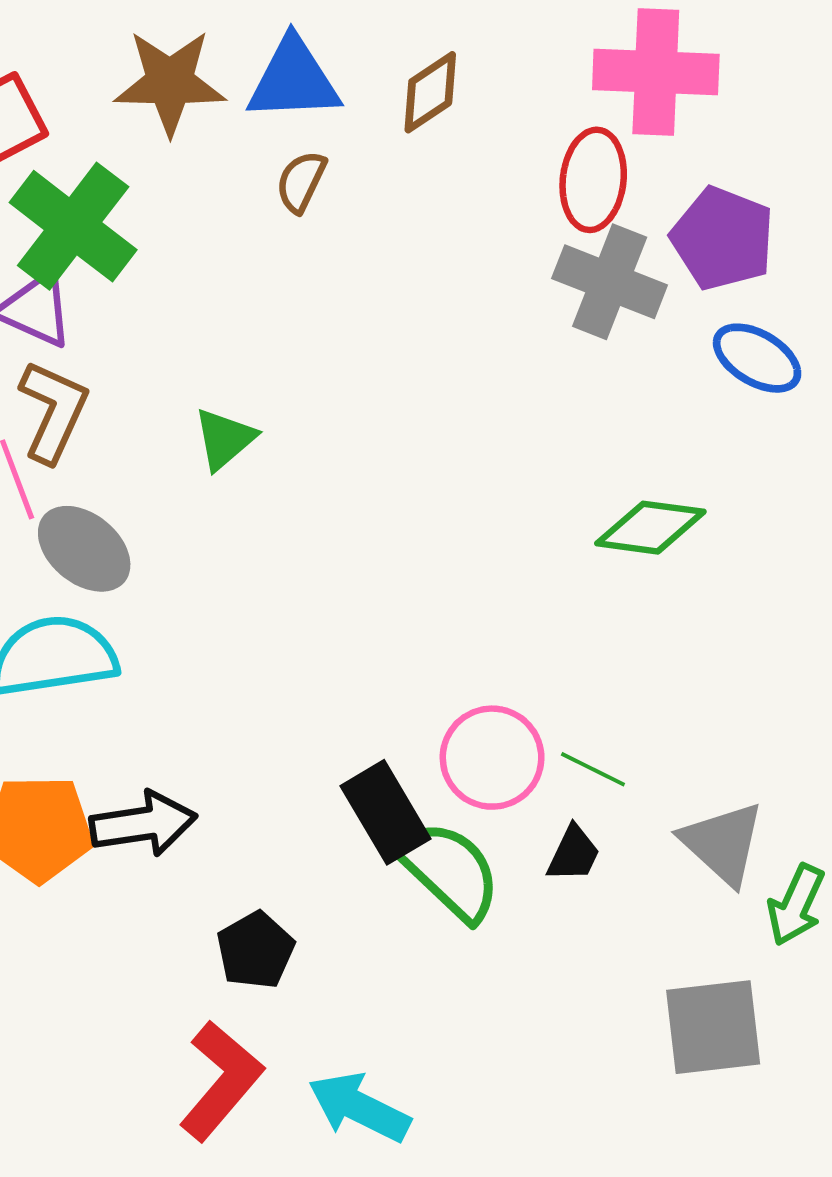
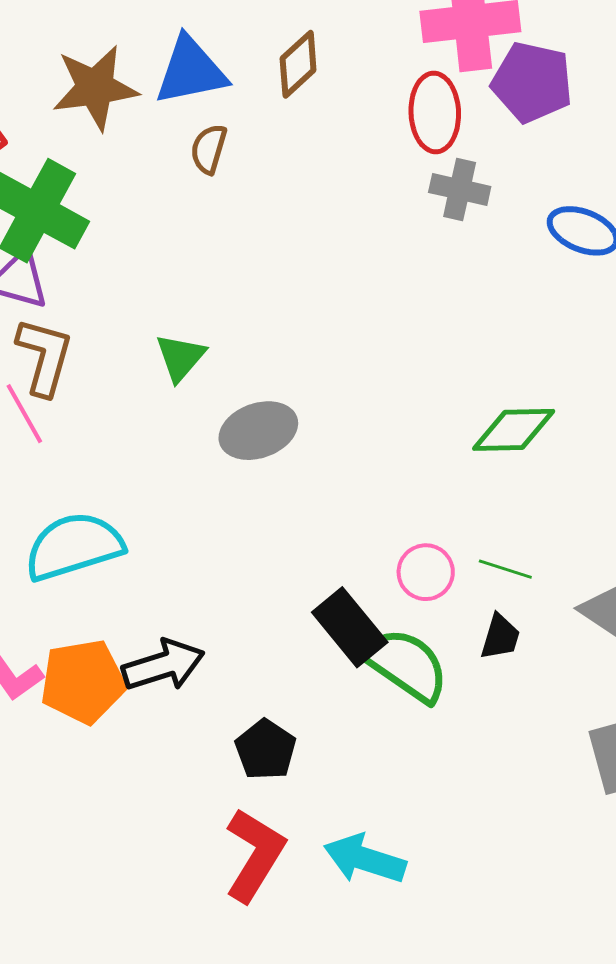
purple pentagon: (723, 238) -> (532, 82), moved
gray cross: (610, 282) -> (460, 189), size x0.7
green diamond: (650, 528) -> (514, 430), moved
gray ellipse: (84, 549) -> (258, 431), moved, turned -50
pink circle: (492, 758) -> (426, 572), size x0.7

